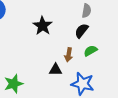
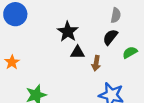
green semicircle: (91, 51) -> (130, 52), moved
black triangle: (56, 70) -> (78, 52), moved

